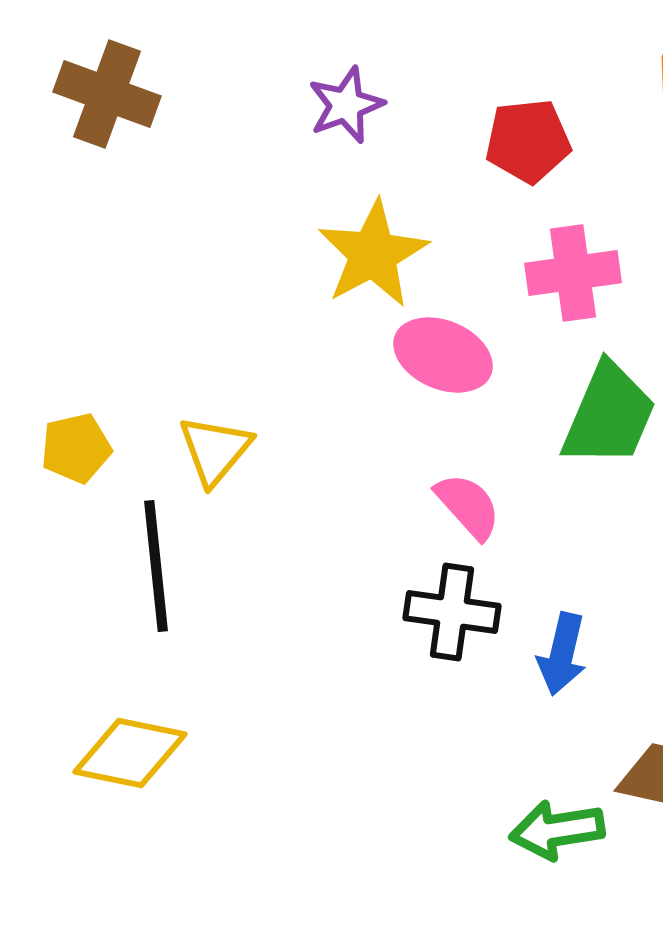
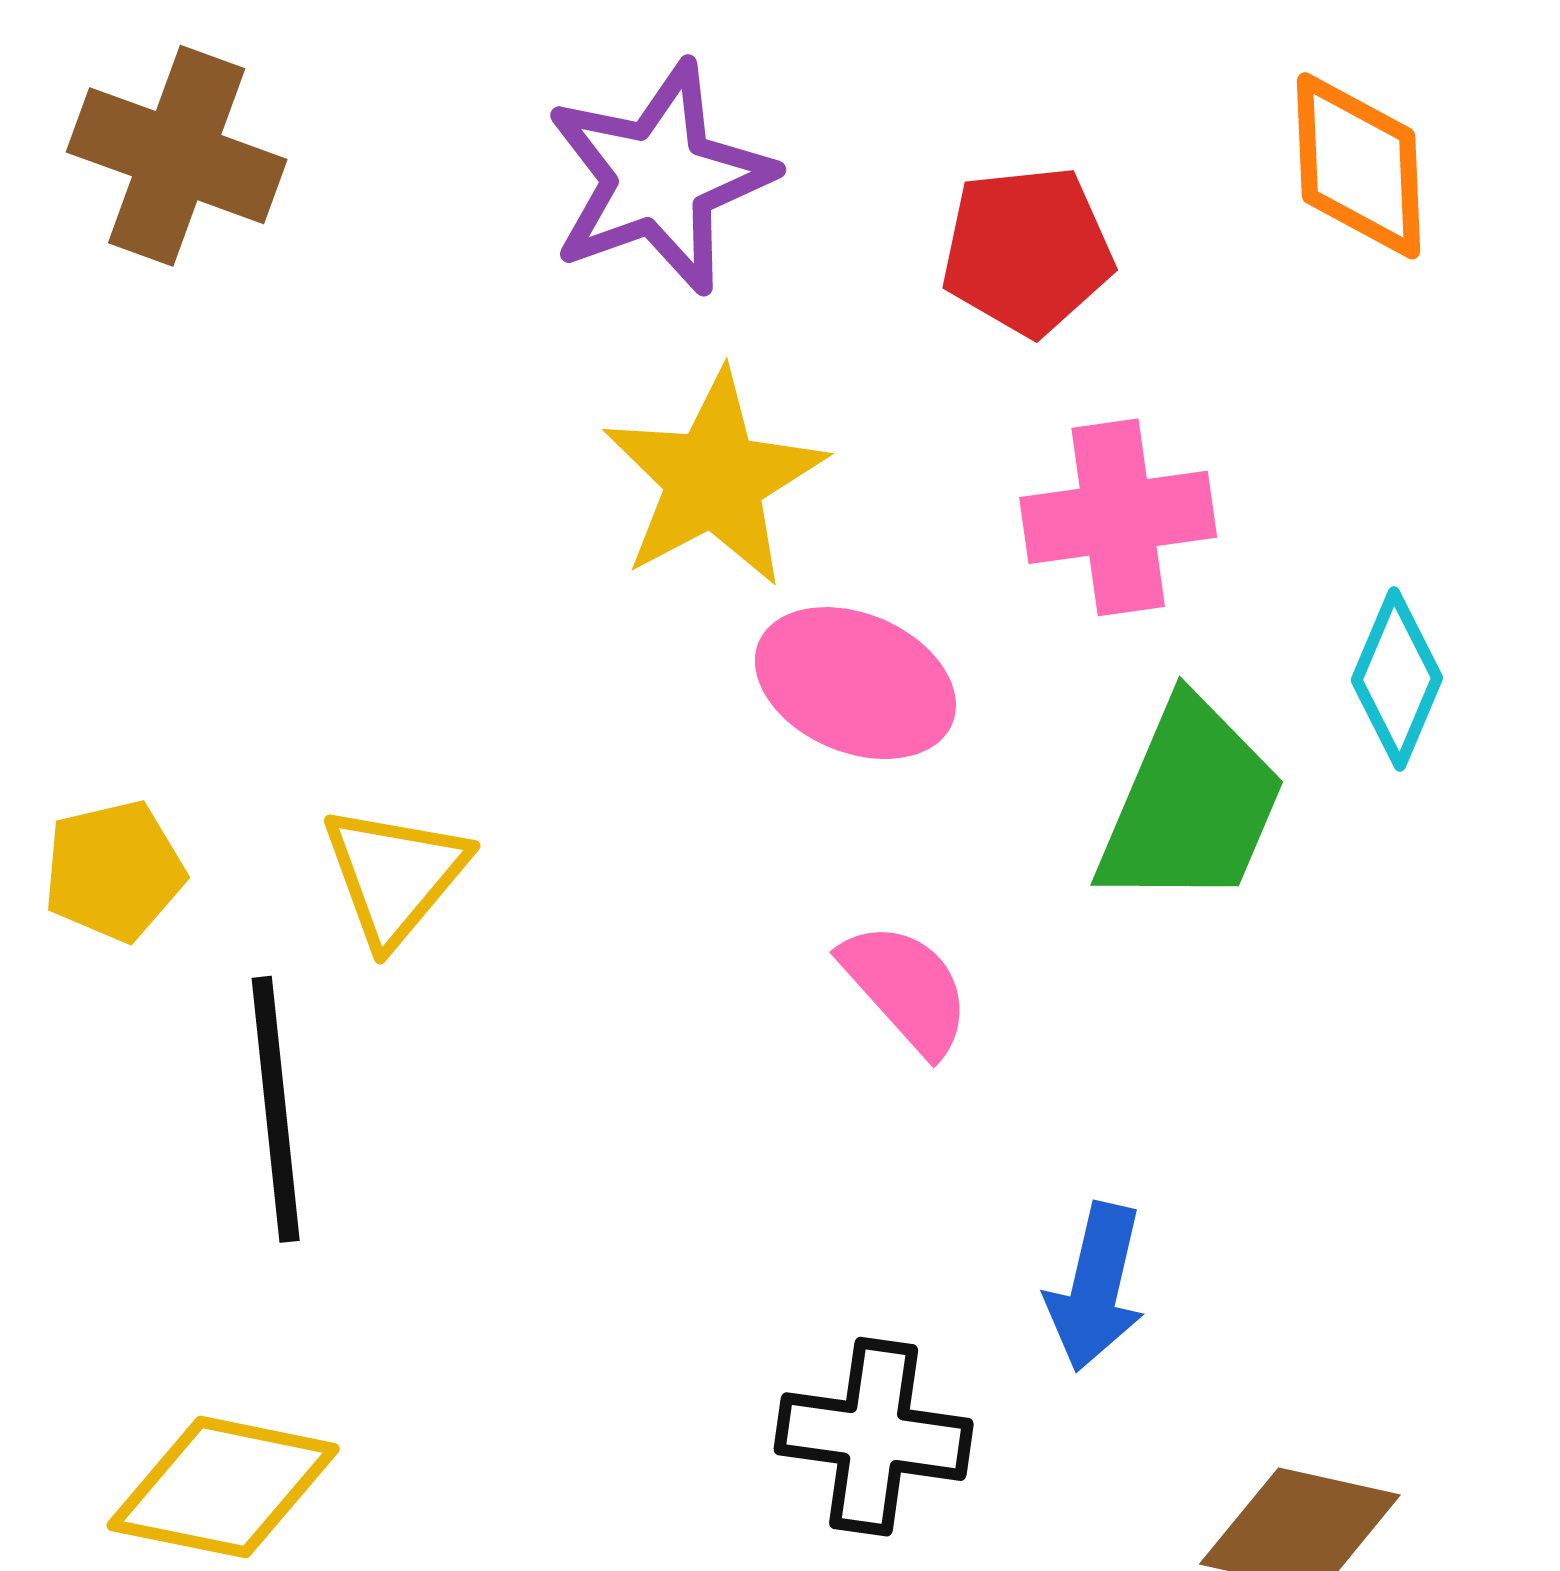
purple star: (346, 105) -> (659, 178), size x1.5
black cross: (452, 612) -> (874, 1437), moved

